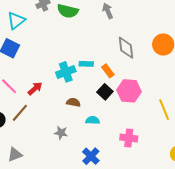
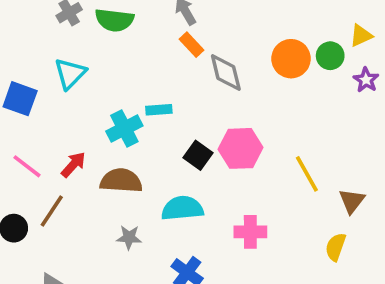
cyan triangle: (16, 21) -> (70, 73), moved
orange rectangle: (108, 71) -> (191, 45), moved
brown semicircle: (73, 102) -> (121, 181), moved, size x1.6
cyan semicircle: (93, 120) -> (182, 208), size x1.6

